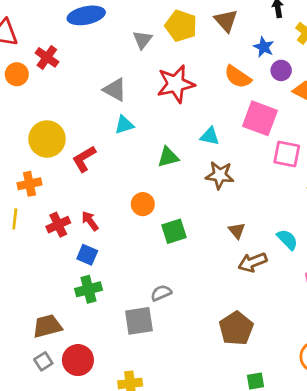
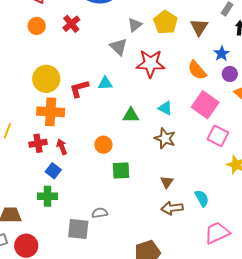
red cross: (47, 57) -> (71, 24), moved
gray triangle: (115, 90) -> (119, 47), moved
red L-shape: (84, 159) -> (79, 89), moved
orange cross: (29, 184) -> (51, 112), moved, size x1.5

